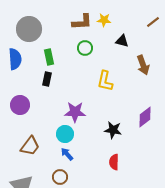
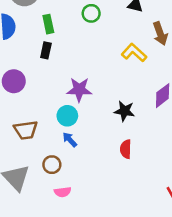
yellow L-shape: (105, 81) -> (134, 53), moved, turned 120
brown trapezoid: (30, 146) -> (26, 130), turned 45
brown circle: (60, 177) -> (52, 165), moved

